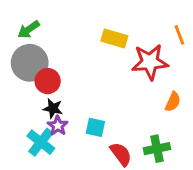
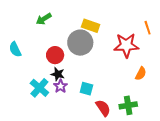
yellow rectangle: (114, 38) -> (91, 26), moved
gray circle: (30, 63) -> (80, 43), moved
cyan cross: (41, 142) -> (39, 88), moved

